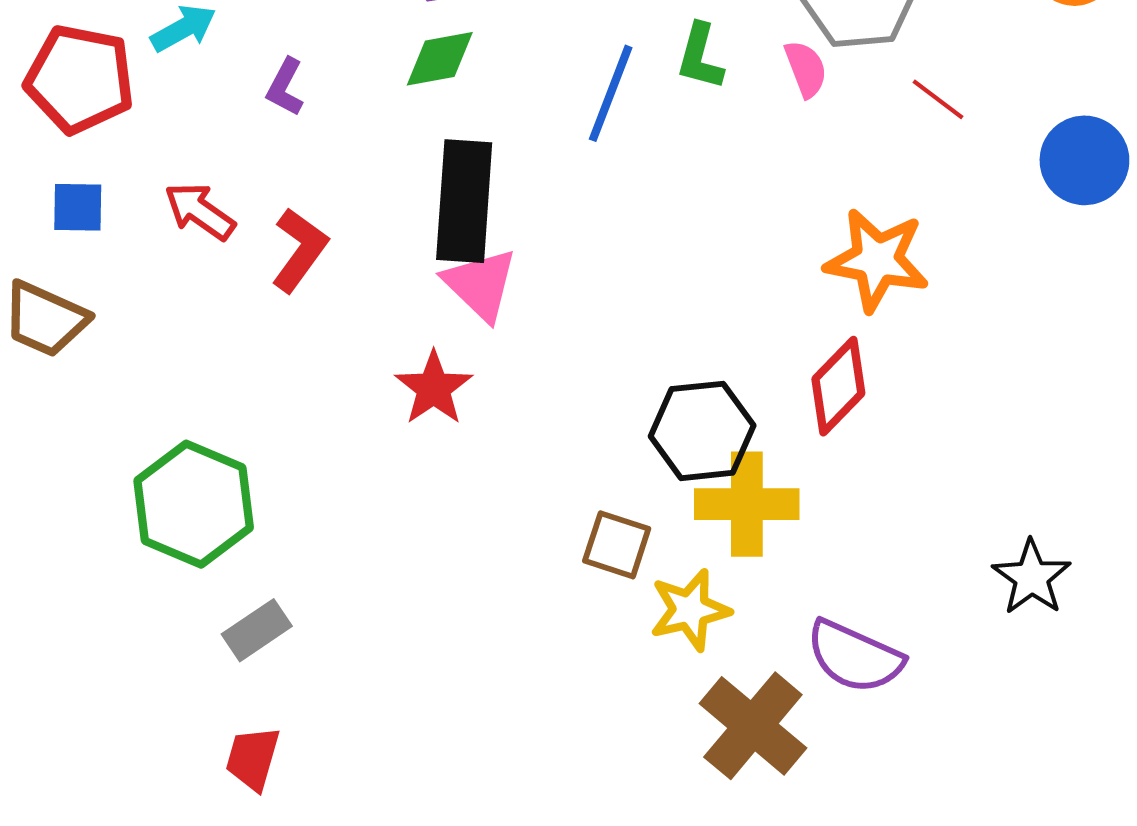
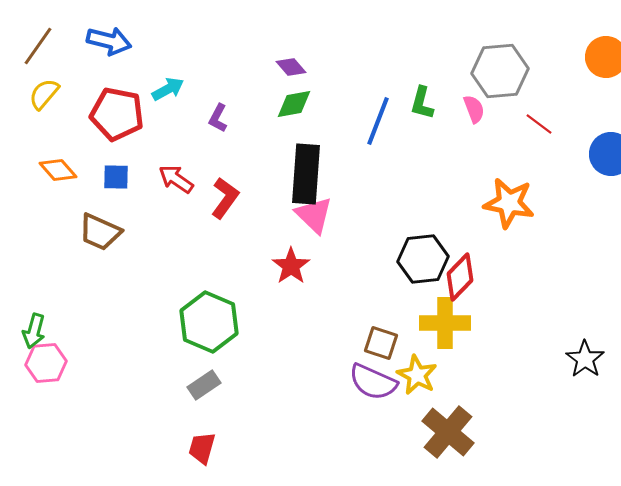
red diamond: (838, 386) -> (460, 277), moved
black hexagon: (702, 431) -> (423, 259), moved
green hexagon: (194, 504) -> (209, 322), moved
yellow star: (690, 610) -> (417, 375), turned -30
purple semicircle: (855, 657) -> (373, 382), moved

